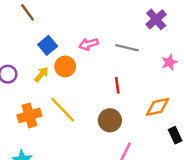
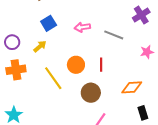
orange circle: (65, 66) -> (76, 65), moved
orange cross: (29, 115) -> (16, 70), moved

